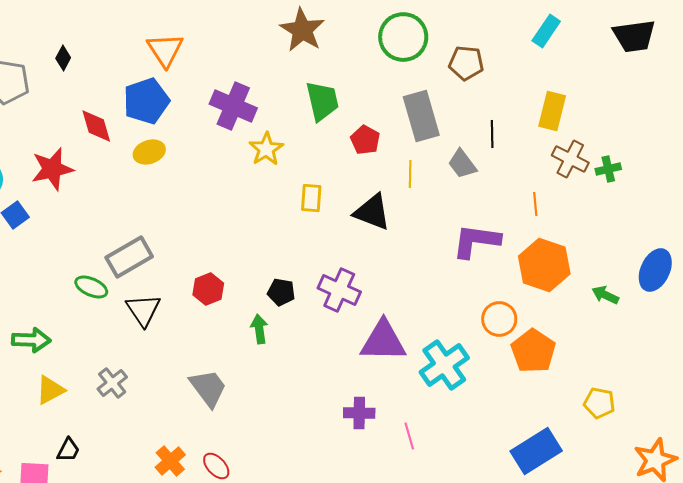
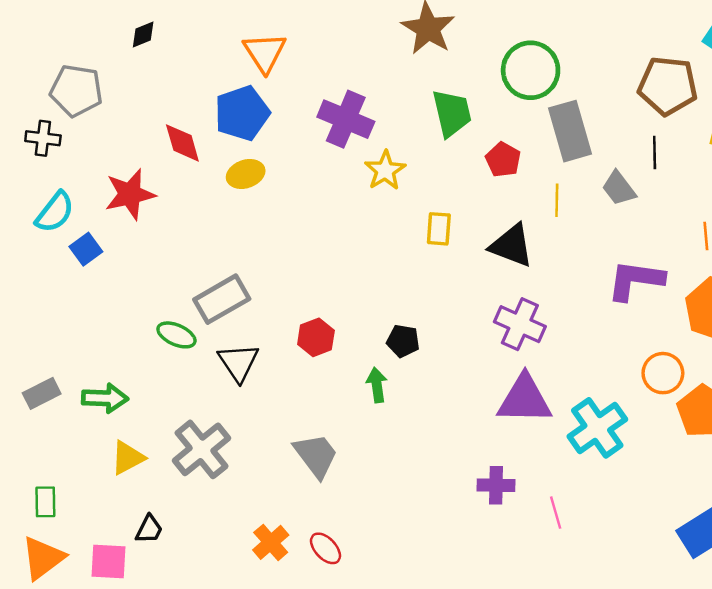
green circle: (403, 37) -> (531, 70), moved
black diamond: (63, 58) -> (143, 34), moved, turned 40
brown pentagon: (466, 63) -> (668, 86), moved, size x1.4
purple cross: (339, 290) -> (520, 324), moved
gray cross: (112, 383) -> (202, 449), size x1.6

